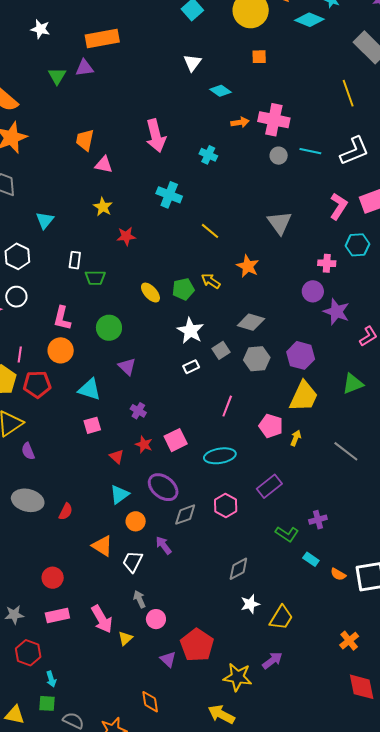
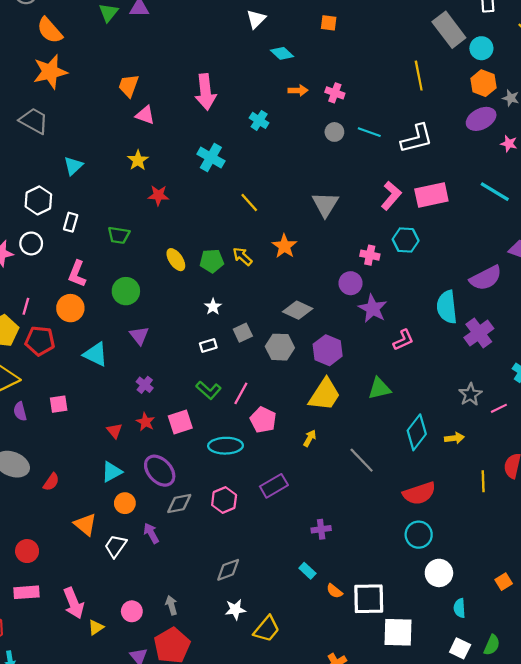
pink cross: (274, 120) -> (335, 93), size x0.6
white rectangle: (75, 260) -> (71, 222), moved
gray diamond: (251, 322) -> (298, 310), moved
white star: (190, 331) -> (213, 307), size x0.6
pink square: (92, 425) -> (59, 404), moved
pink pentagon: (271, 426) -> (263, 420), moved
green L-shape: (287, 534) -> (209, 390), moved
gray arrow: (139, 599) -> (171, 605), moved

